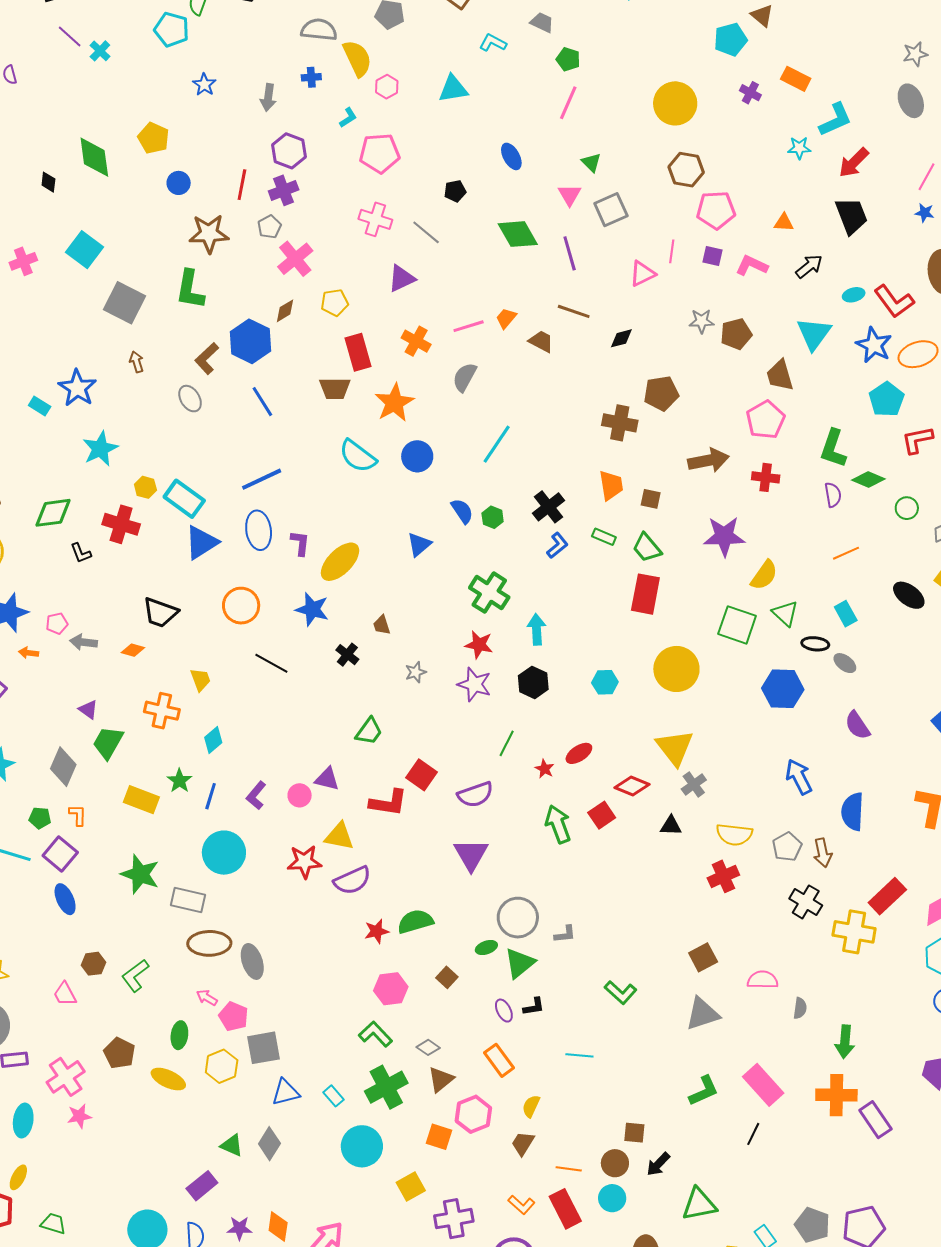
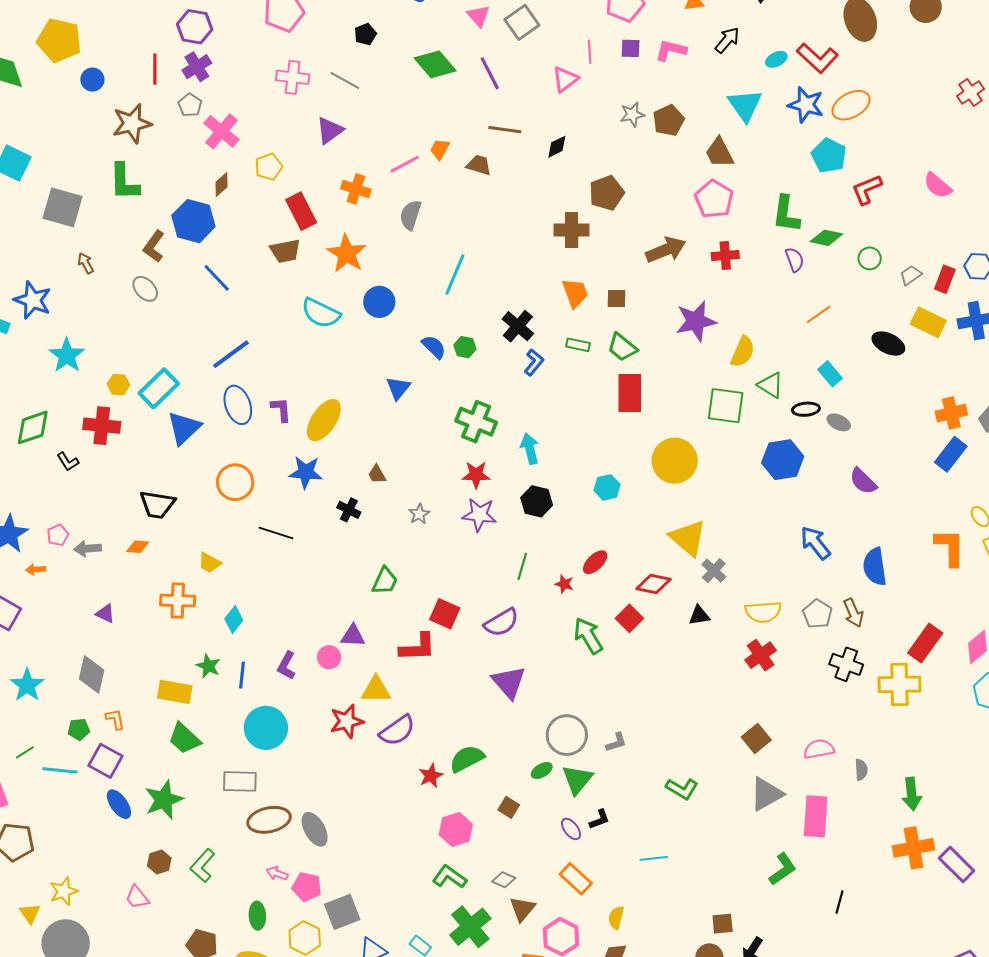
yellow pentagon: (153, 138) -> (59, 40), size x1.4
cyan rectangle: (184, 499) -> (159, 388), turned -69
yellow trapezoid: (200, 680) -> (210, 563), turned 150
green trapezoid: (108, 743) -> (184, 738), moved, turned -66
green star: (140, 874) -> (164, 800), moved, turned -30
pink rectangle: (763, 1085) -> (816, 816), moved, turned 57

